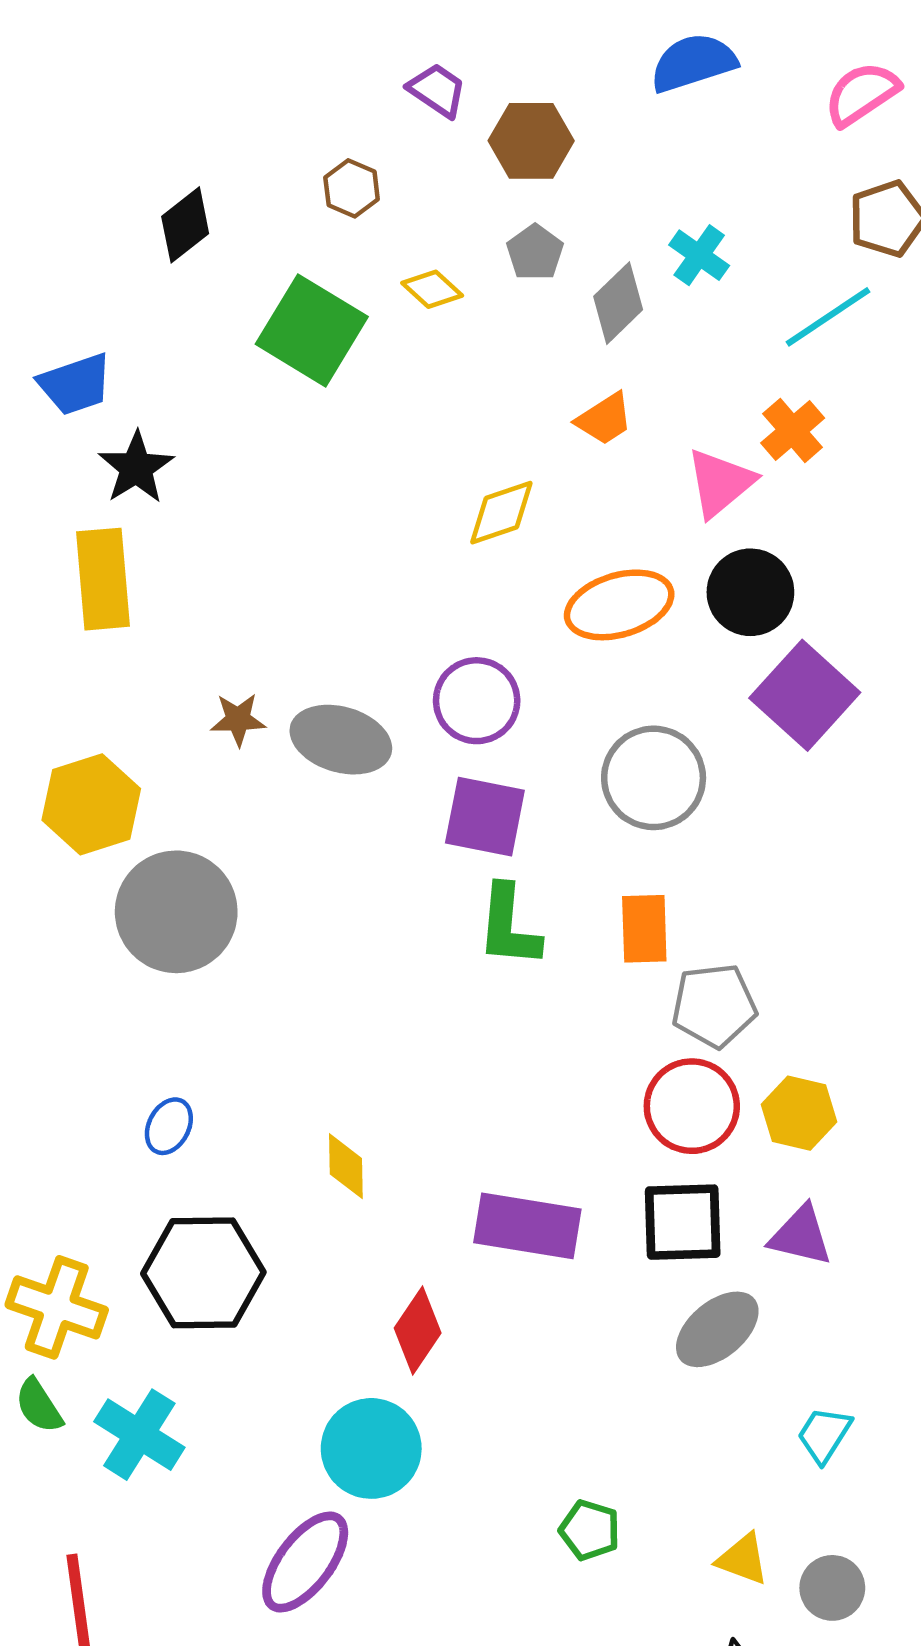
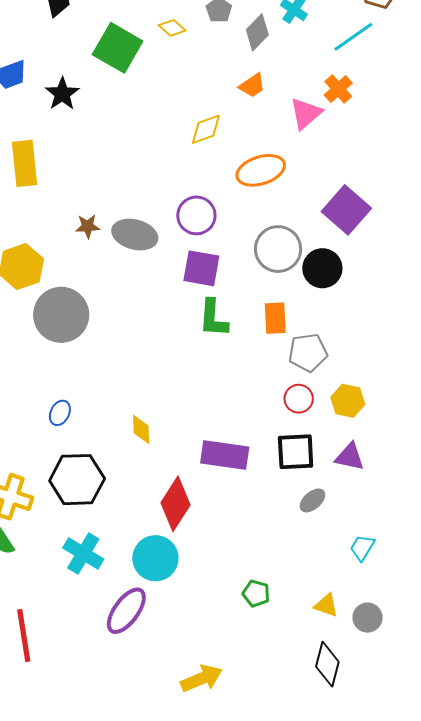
black star: (136, 468) -> (62, 94), moved
black circle: (750, 592) -> (322, 268), moved
red circle: (692, 1106) -> (299, 399), size x0.7
gray ellipse: (717, 1329) -> (312, 500), size x0.7
red diamond: (418, 1331) -> (175, 504), size x1.4
cyan cross: (139, 1435) -> (83, 553), moved

